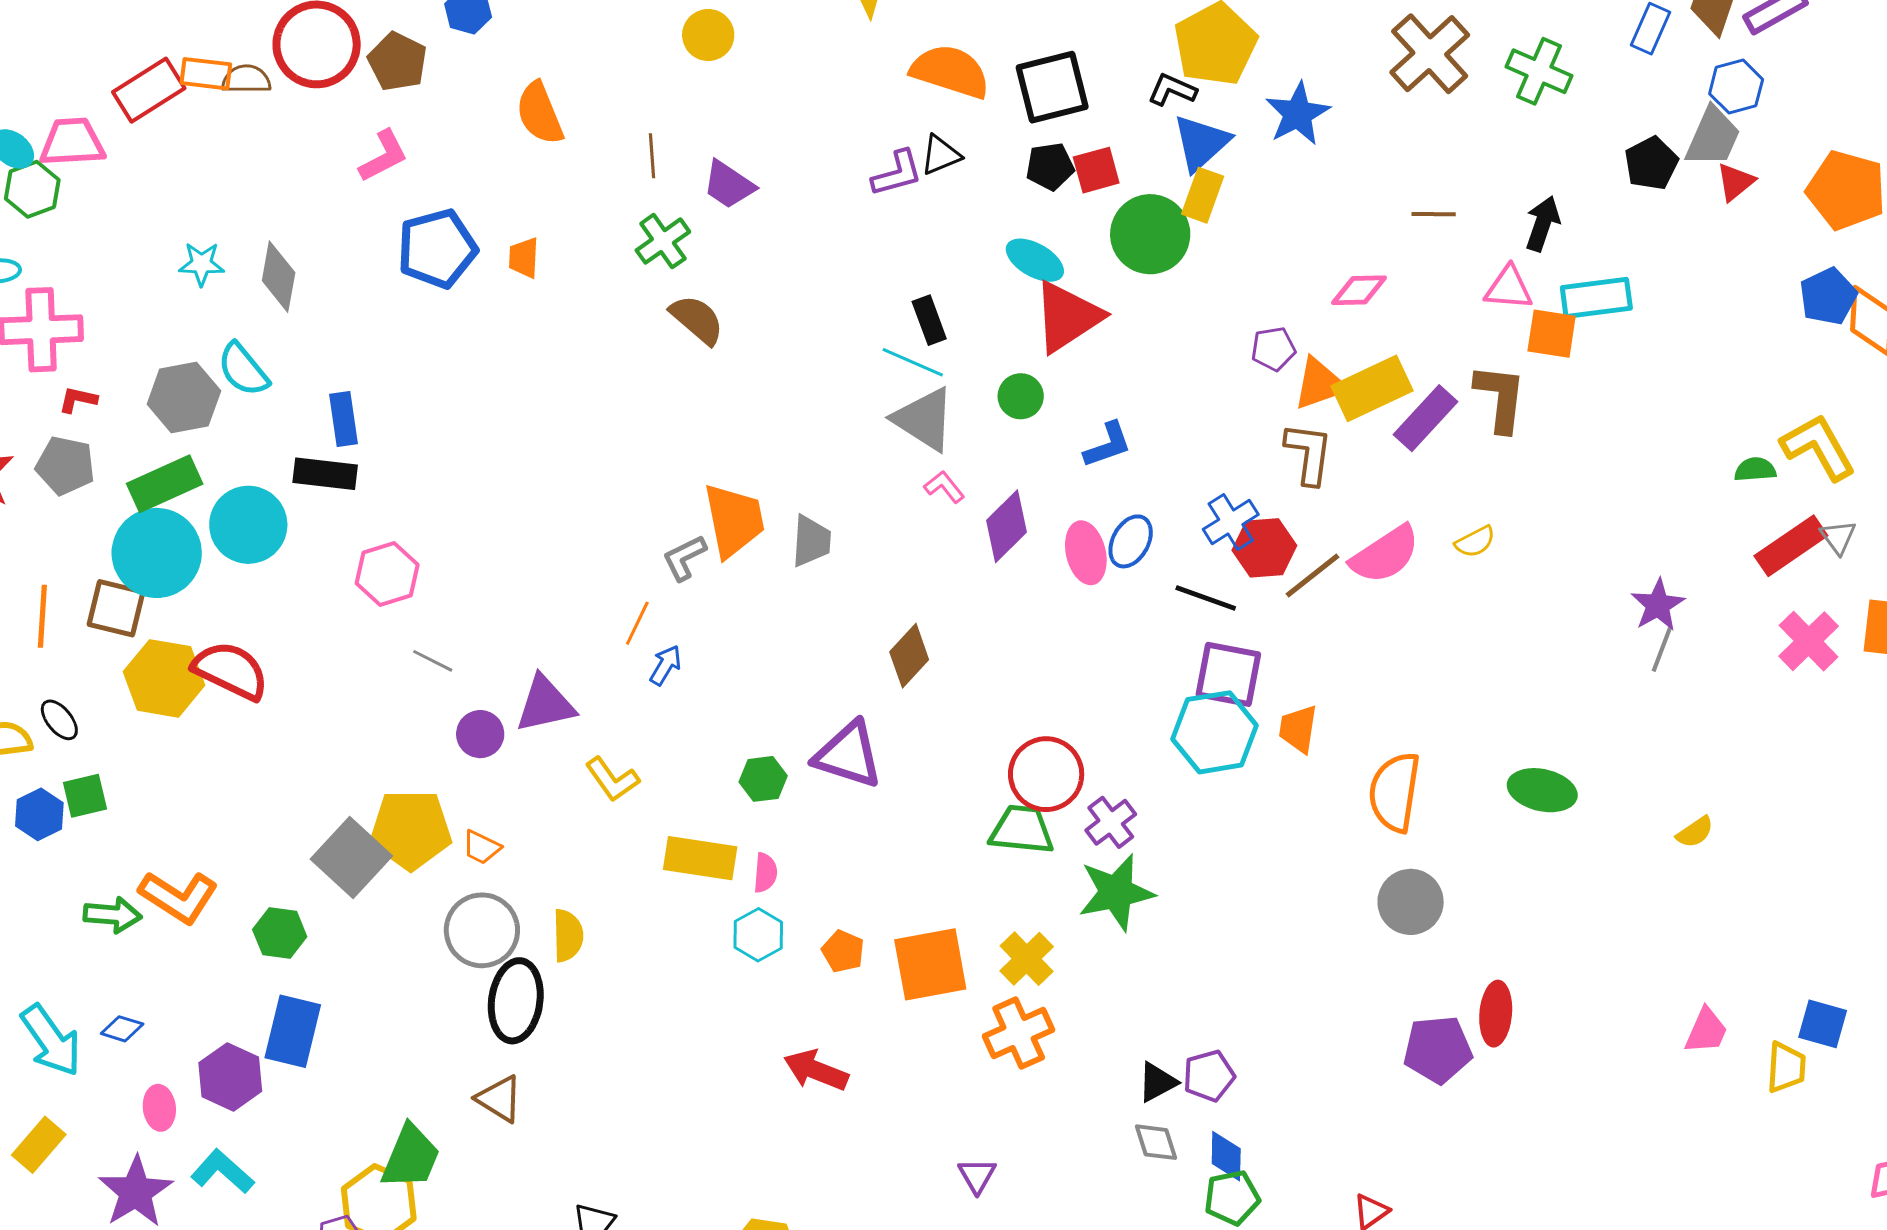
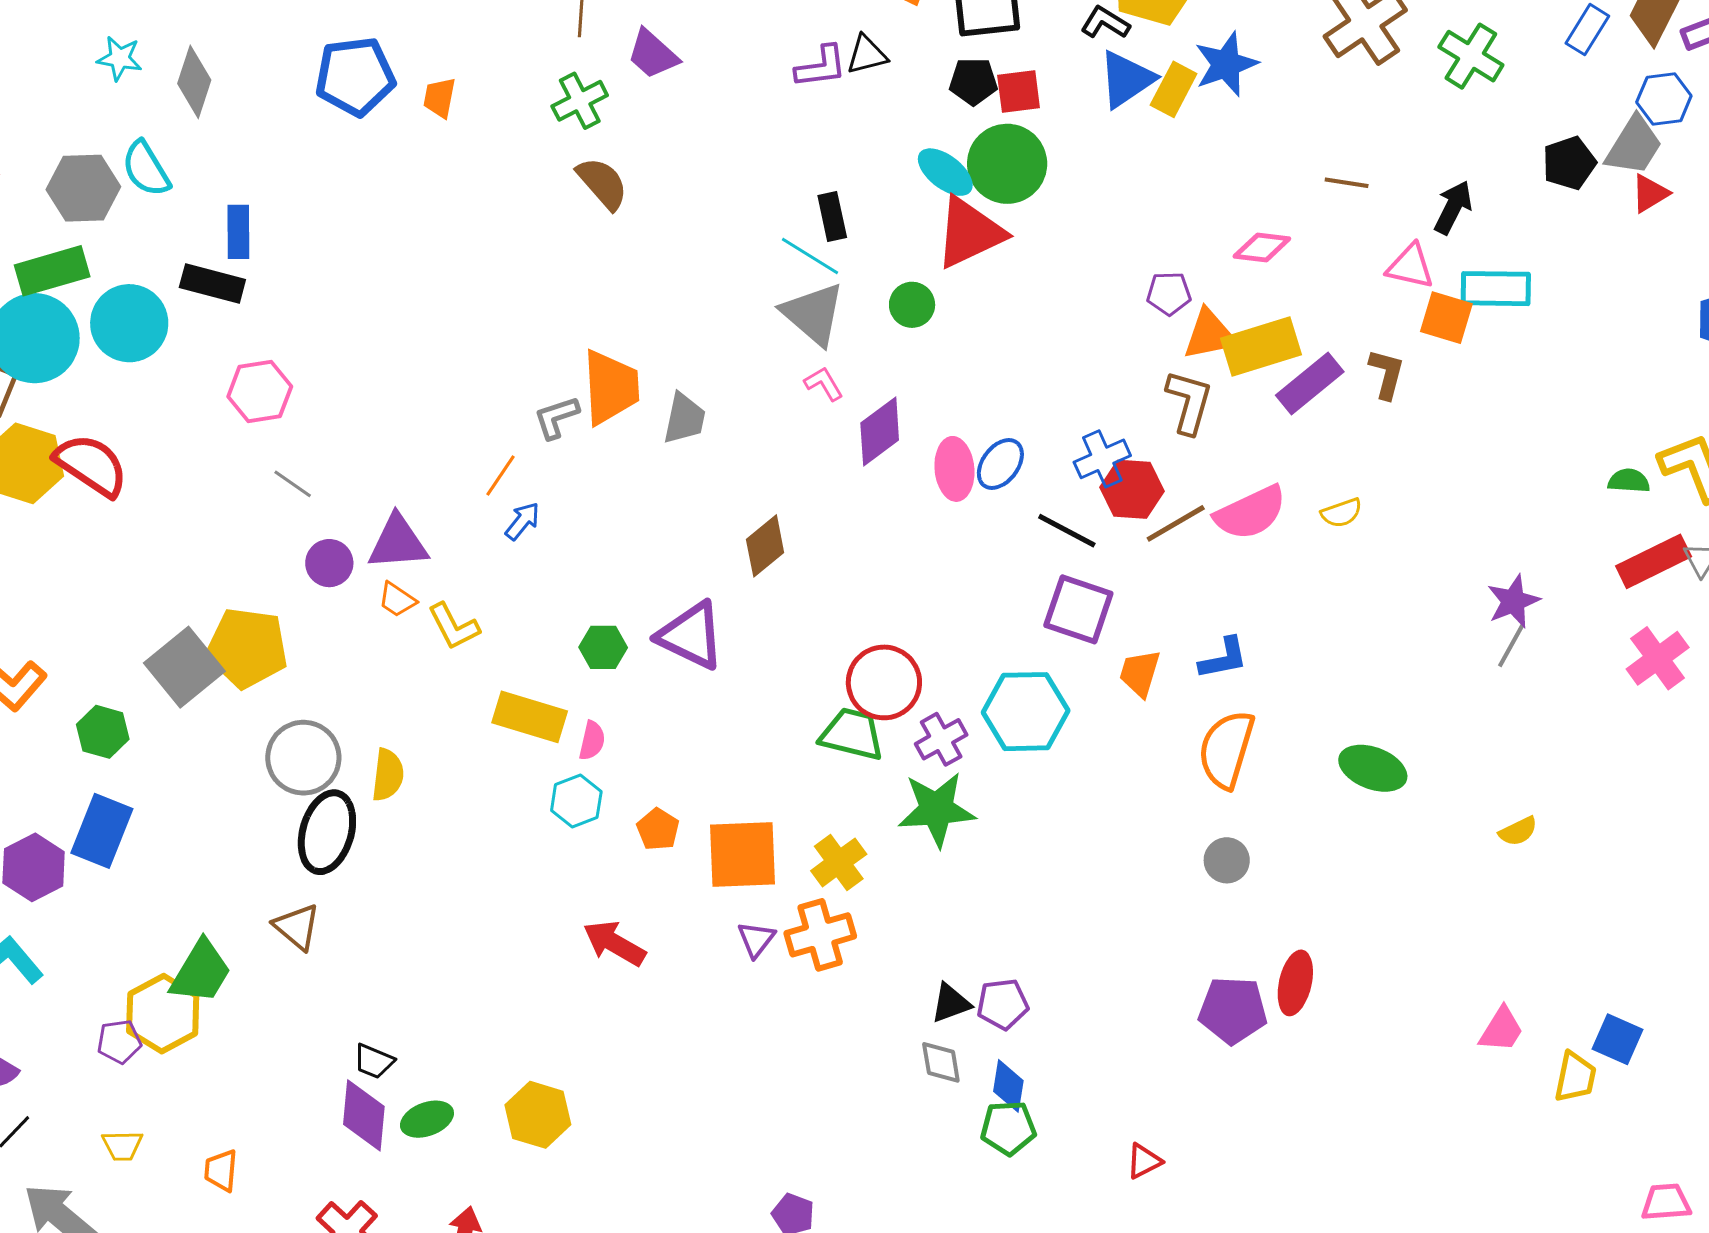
yellow rectangle: (1203, 195) -> (1174, 89), moved
green circle: (1150, 234) -> (1007, 164), moved
brown L-shape: (1500, 398) -> (1387, 374), size x0.7
blue L-shape: (1108, 445) -> (1223, 658), moved
cyan hexagon: (1215, 732) -> (1026, 712), moved
orange trapezoid: (481, 847) -> (397, 600), moved
gray circle: (1411, 902) -> (1227, 860), size x0.7
purple triangle: (977, 1176) -> (756, 939), moved

